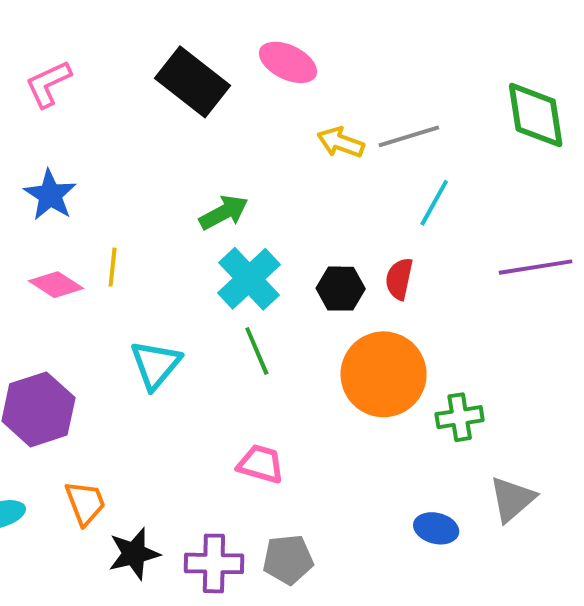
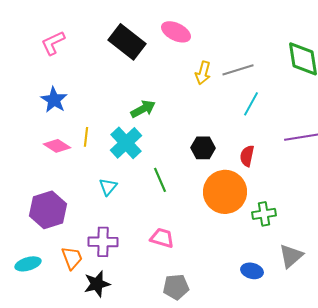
yellow arrow: (341, 142) -> (203, 73), turned -95
cyan cross: (249, 279) -> (126, 143), moved
red semicircle: (399, 279) -> (247, 156), moved
cyan triangle: (155, 365) -> (108, 187), size x0.7
purple cross: (214, 563) -> (103, 242), moved

